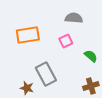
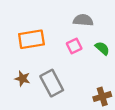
green semicircle: (91, 56) -> (102, 48), moved
brown star: (27, 88) -> (22, 79), moved

